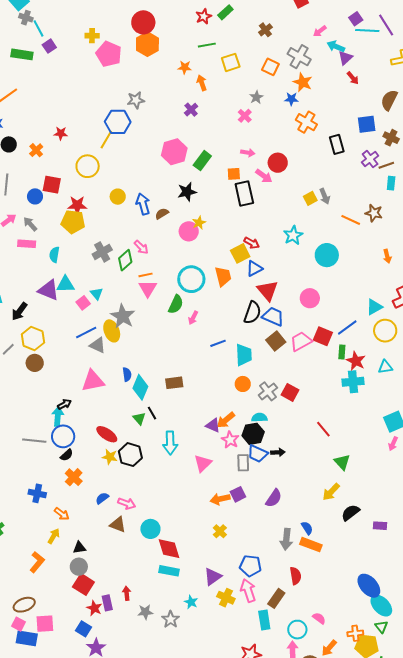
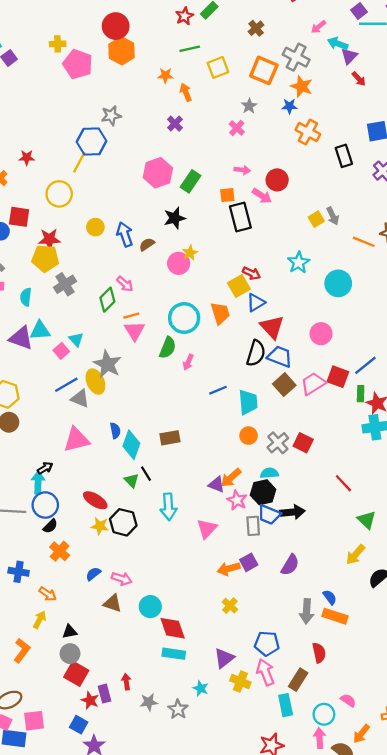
orange square: (270, 67) -> (264, 70), size x1.4
gray cross: (102, 252) -> (65, 284), moved
black arrow: (278, 452) -> (292, 512), size x1.5

